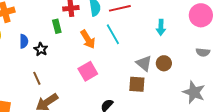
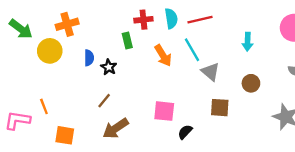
gray triangle: (144, 63) -> (211, 72), moved
pink square: (88, 71) -> (164, 111), moved, turned 36
brown line: (37, 78) -> (104, 101), turned 64

